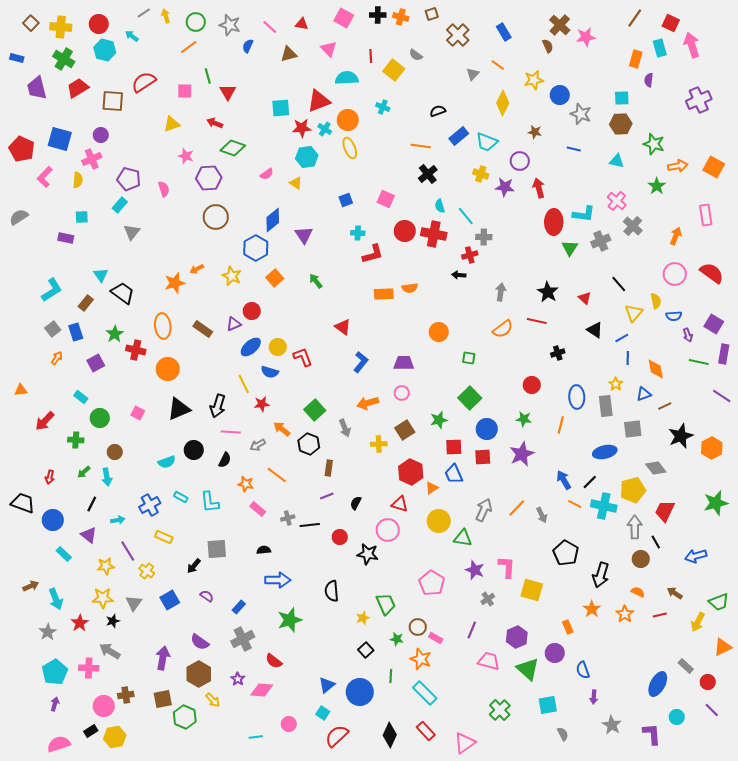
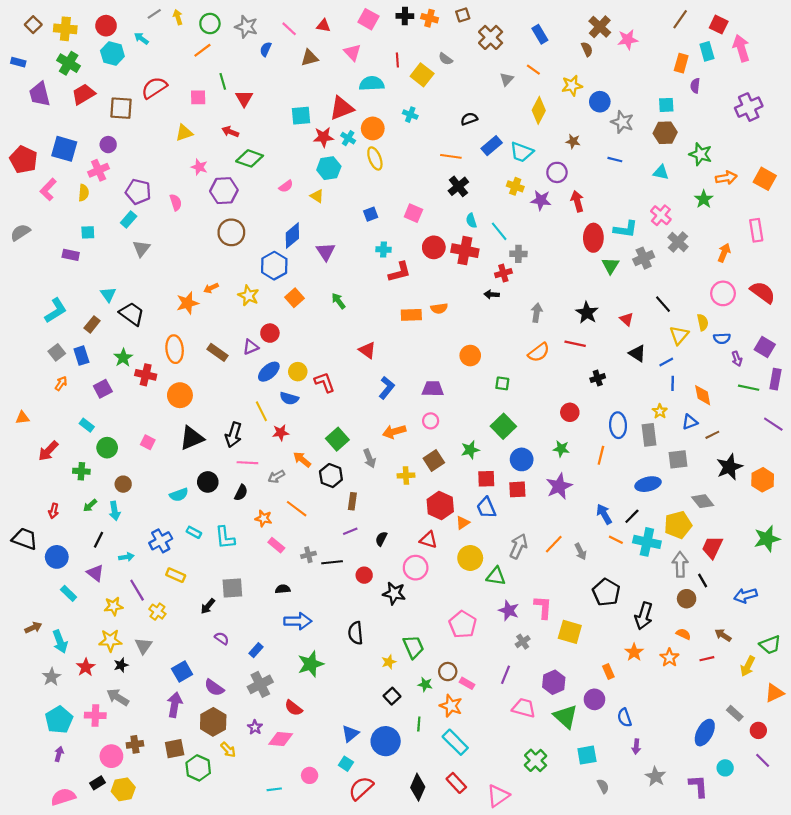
blue square: (170, 600) -> (182, 672), moved

